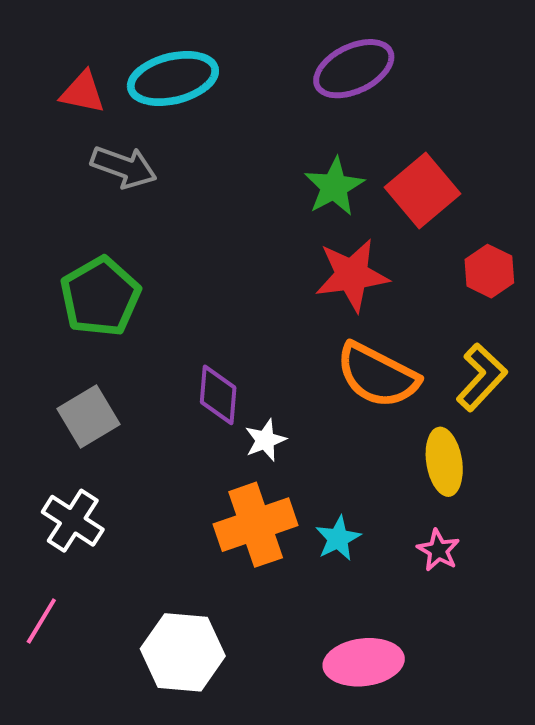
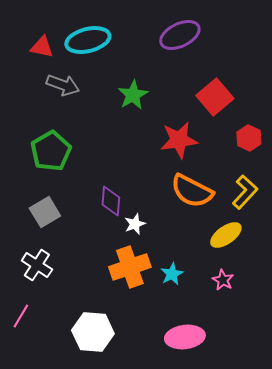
green star: (334, 187) -> (133, 95), moved
yellow ellipse: (444, 462) -> (226, 235), turned 64

